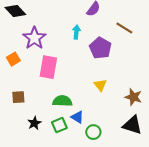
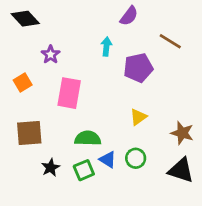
purple star: (34, 38) -> (51, 55), size x0.6
purple pentagon: (100, 48) -> (138, 68), turned 30
yellow triangle: (100, 85) -> (138, 117), turned 32
brown square: (18, 97) -> (29, 133), size x1.5
green circle: (93, 132) -> (136, 158), moved

